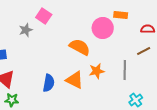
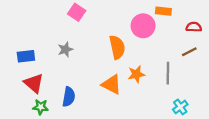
gray star: (26, 30) -> (65, 49), moved
orange semicircle: (80, 47) -> (117, 47), turned 50
blue semicircle: (49, 83) -> (69, 97), moved

